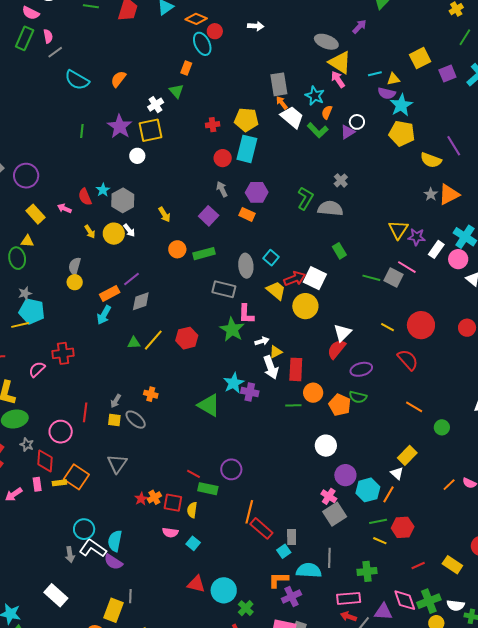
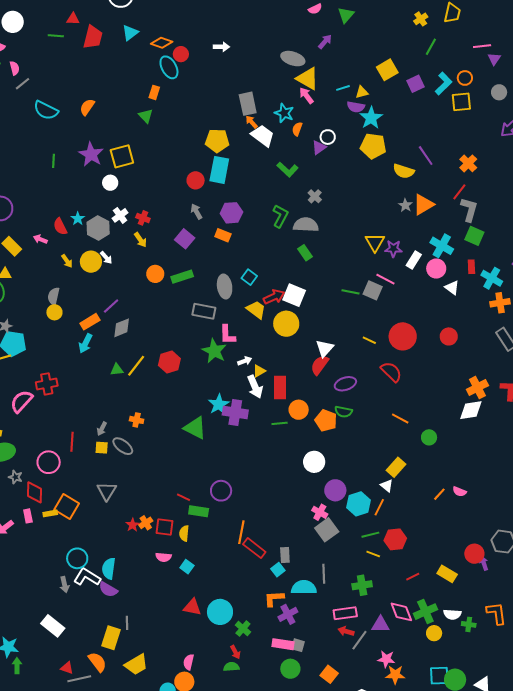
white cross: (156, 105) -> (120, 215), moved
red cross: (213, 125) -> (143, 218), moved, turned 32
green L-shape: (318, 130) -> (287, 169), moved
green rectangle: (339, 251) -> (305, 253), moved
pink semicircle: (37, 369) -> (22, 401), size x1.4
purple cross: (250, 392) -> (235, 412), size x1.4

